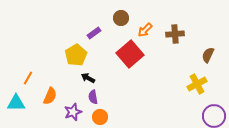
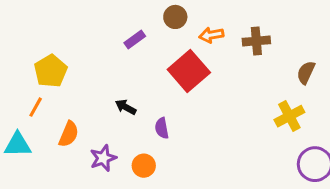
orange arrow: (145, 30) -> (211, 35), turned 35
yellow pentagon: (76, 55) -> (51, 71), moved
purple semicircle: (93, 97) -> (162, 128), moved

